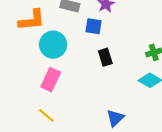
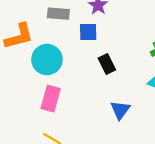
blue triangle: (115, 118) -> (120, 110), moved

